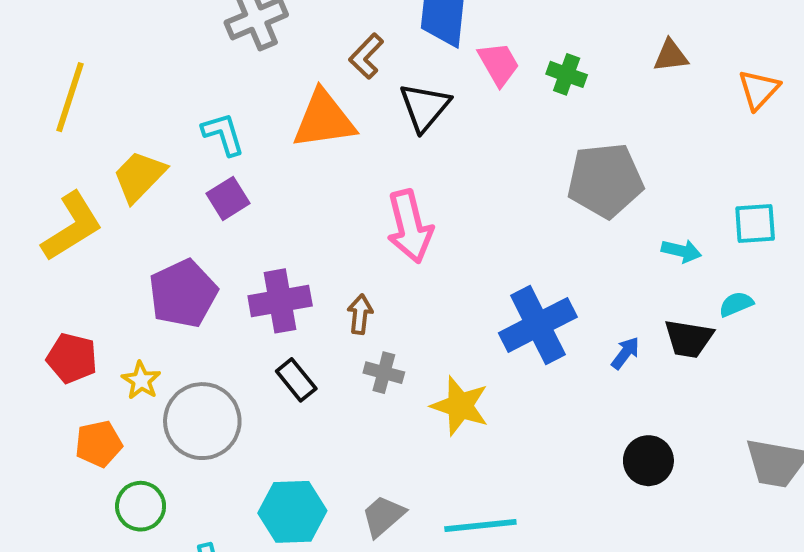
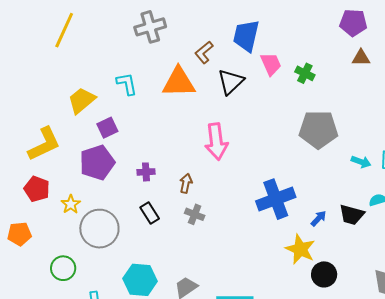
brown triangle: (671, 56) -> (361, 58), moved
yellow line: (70, 97) -> (64, 30), moved
purple square: (228, 198) -> (107, 128), moved
yellow L-shape: (72, 227) -> (44, 144), moved
cyan arrow: (681, 251) -> (361, 162), moved
purple cross: (280, 301) -> (146, 172), size x0.6
yellow star: (460, 406) -> (300, 249), moved
orange pentagon: (99, 444) -> (19, 234), moved

